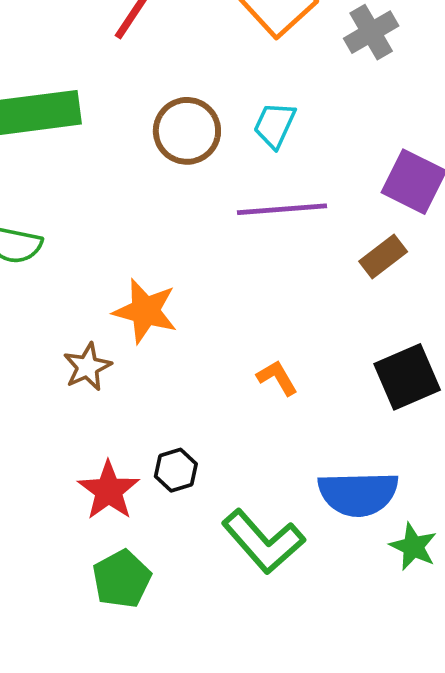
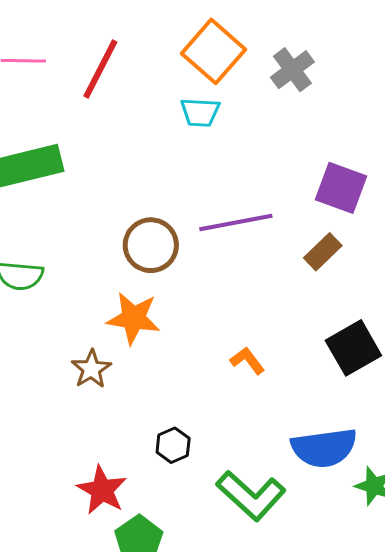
cyan trapezoid: (275, 125) -> (200, 112), moved, turned -105
brown circle: (187, 131) -> (151, 245), moved
red star: (109, 491) -> (102, 490), moved

